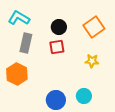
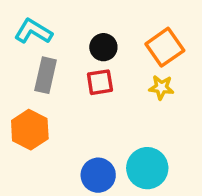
yellow star: (92, 61) -> (161, 87), moved
cyan circle: (84, 96) -> (147, 168), size x1.5

